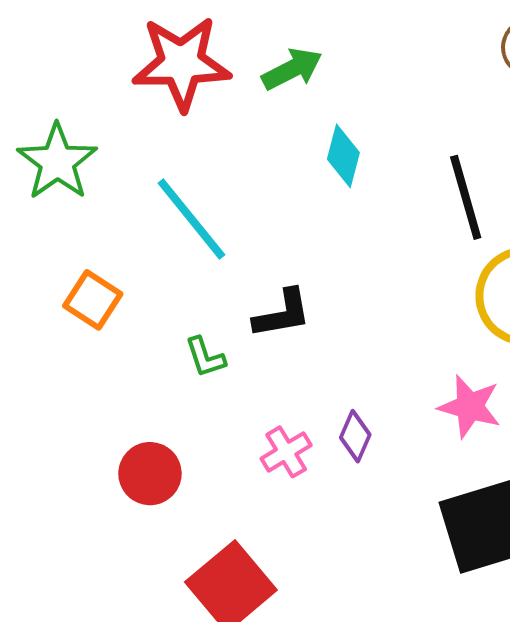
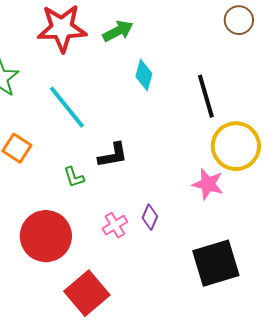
pink star: (470, 407) -> (208, 184), moved
red circle: (150, 474) -> (46, 236), size x1.6

